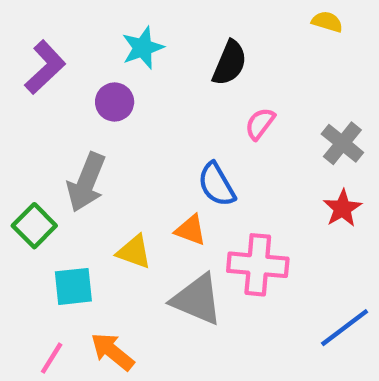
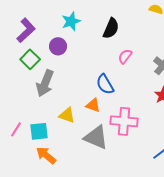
green square: (34, 226) -> (30, 59), moved
orange arrow: (112, 352) -> (46, 155), moved
pink line: (52, 358) -> (16, 129), moved

